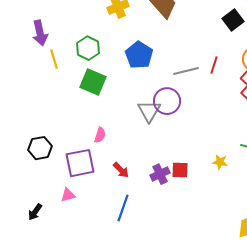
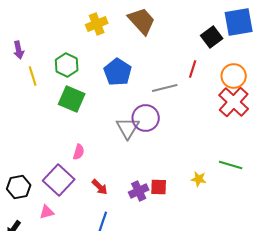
purple arrow: (40, 33) -> (19, 50), size x0.7
red line: (214, 65) -> (193, 69), moved
black hexagon: (40, 148) -> (19, 187), moved
purple square: (80, 163) -> (59, 180), turned -36

